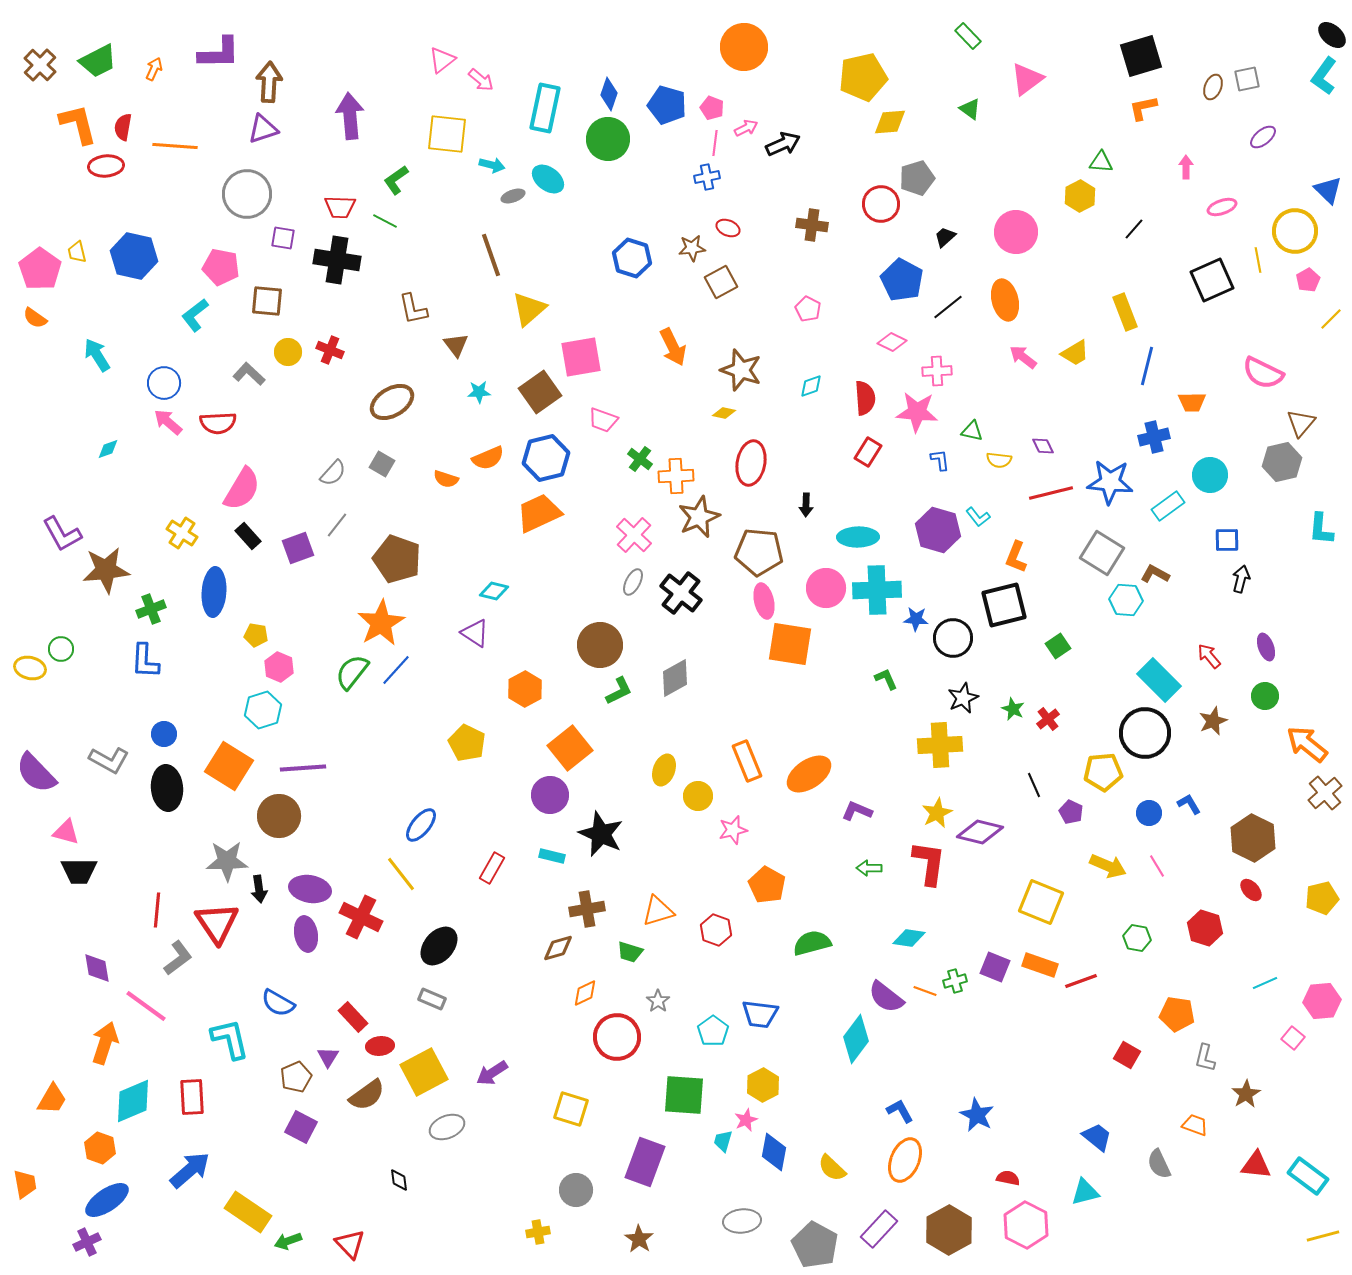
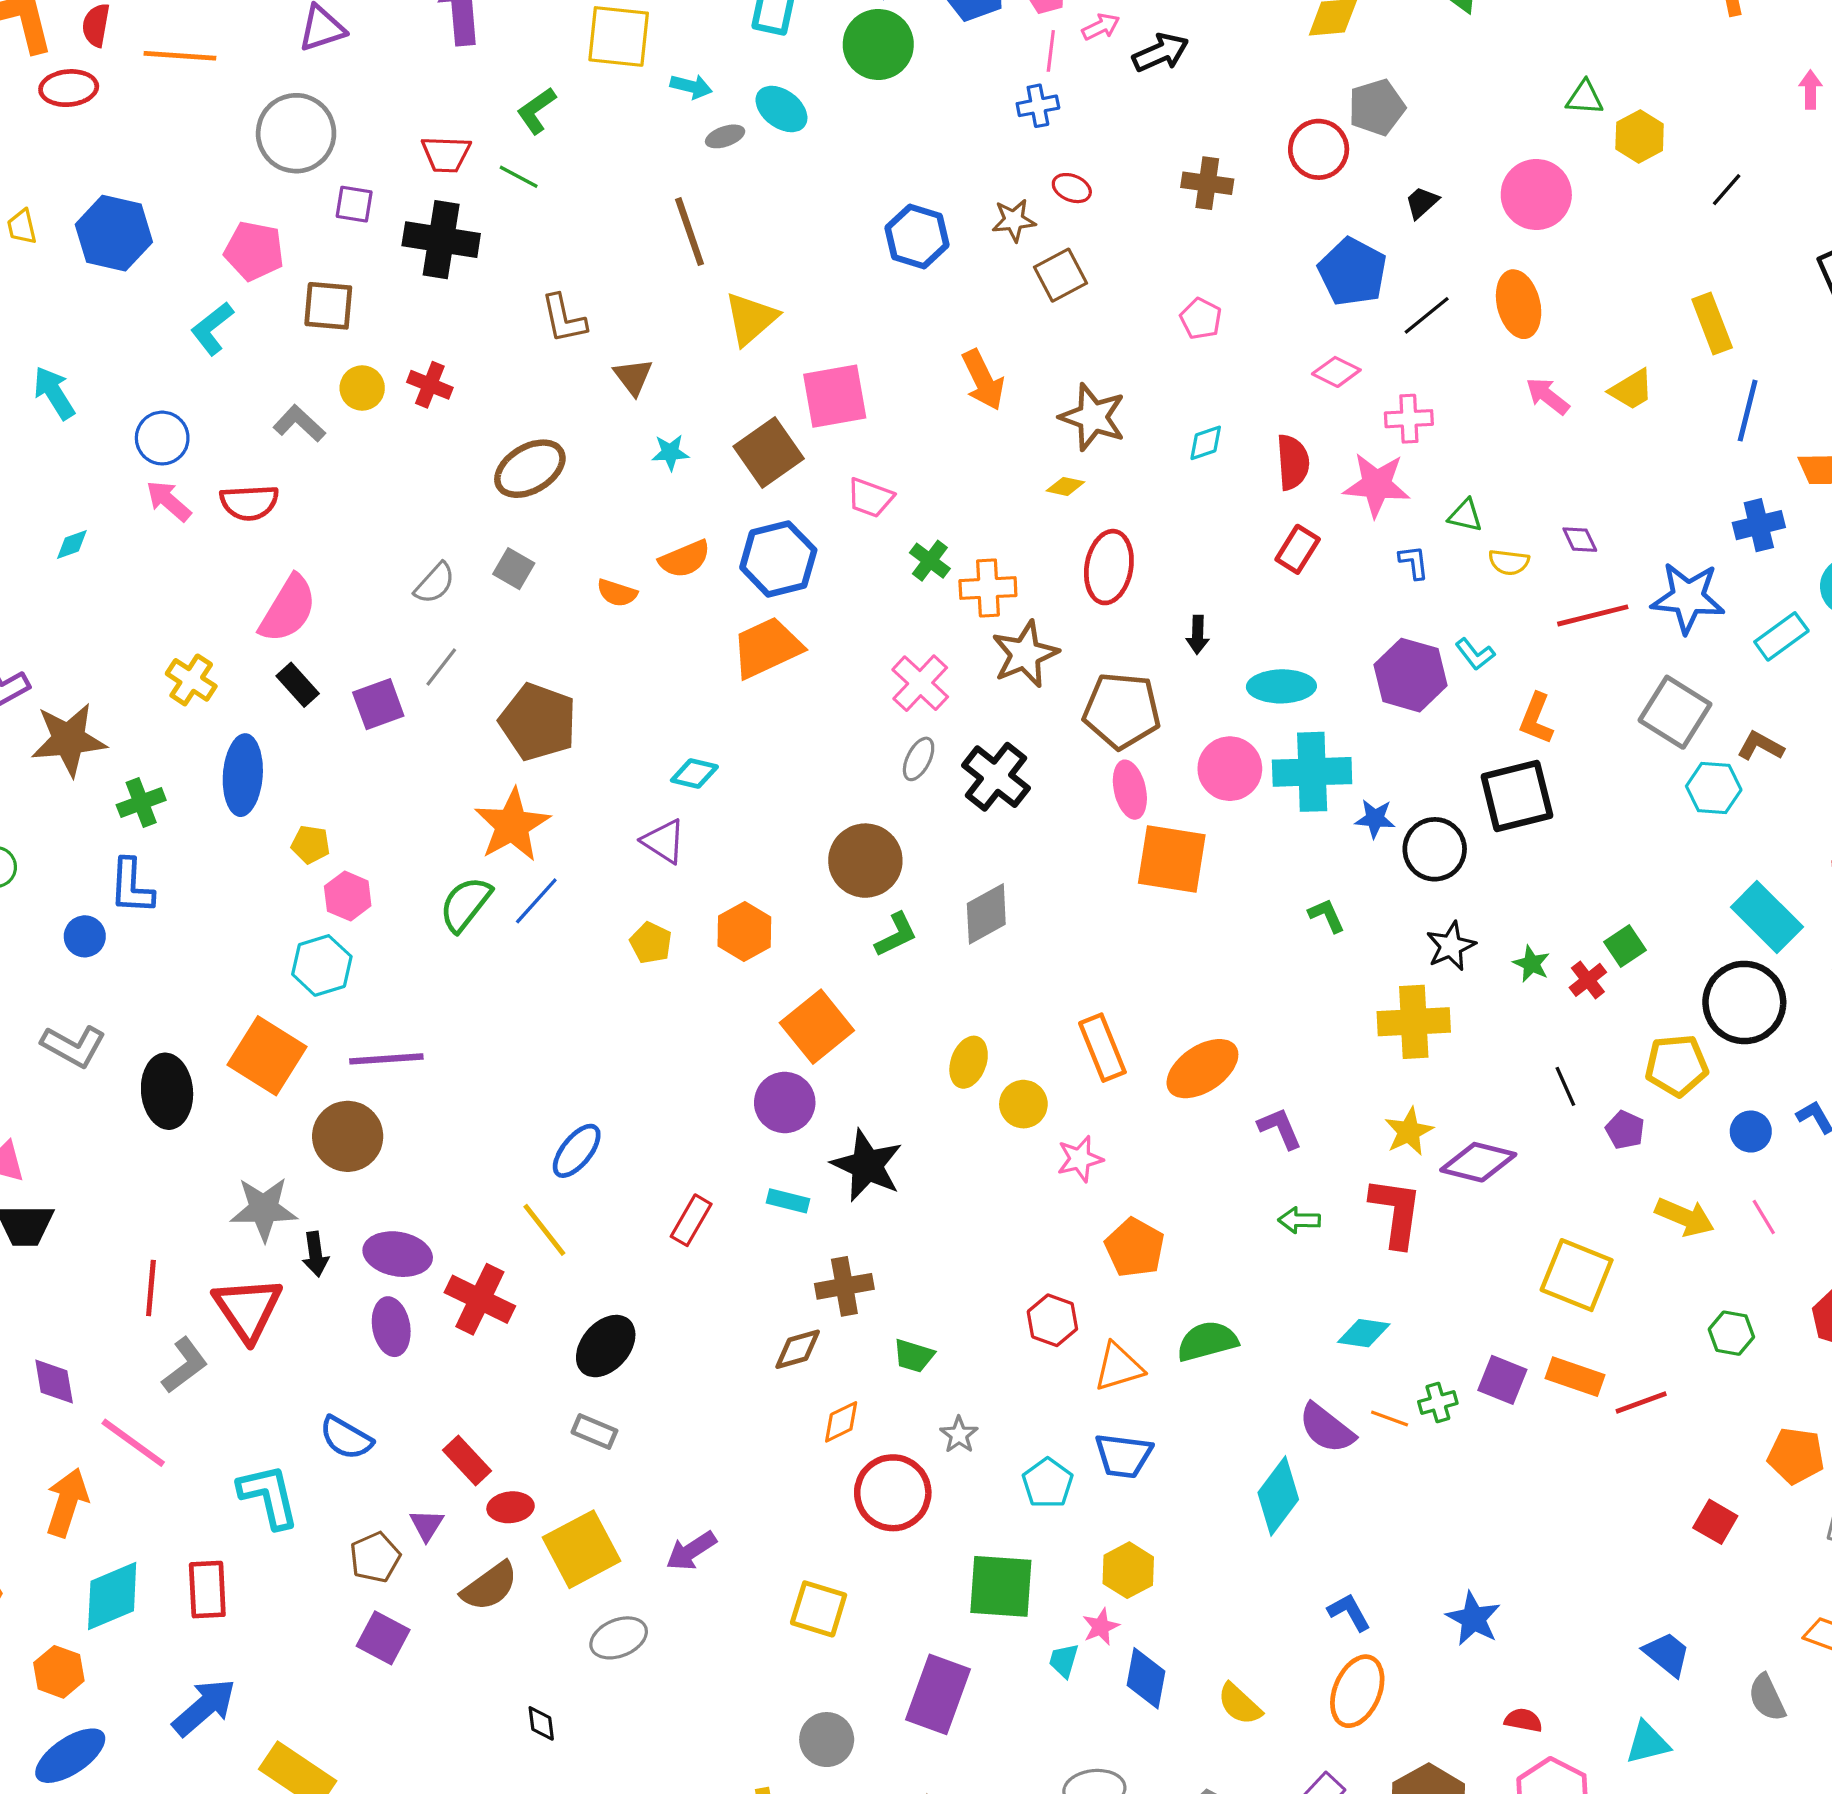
green triangle: (1101, 162) -> (1585, 98), moved
green square: (1058, 646) -> (1625, 946), moved
blue circle: (164, 734) -> (85, 936), moved
yellow pentagon: (467, 743) -> (651, 943), moved, size x0.7
purple L-shape: (857, 811) -> (1280, 1128), turned 44
orange triangle: (658, 911) -> (1119, 1367), moved

